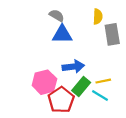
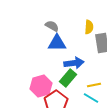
blue arrow: (73, 67) -> (74, 63), moved
green rectangle: (81, 87) -> (68, 78), moved

